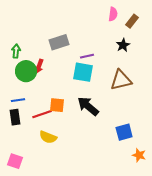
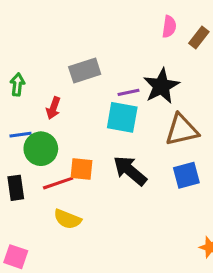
black star: (123, 45) -> (161, 86), moved, size x1.6
green circle: (26, 71) -> (41, 149), moved
blue line: (18, 100) -> (20, 135), moved
blue square: (124, 132) -> (186, 175), moved

